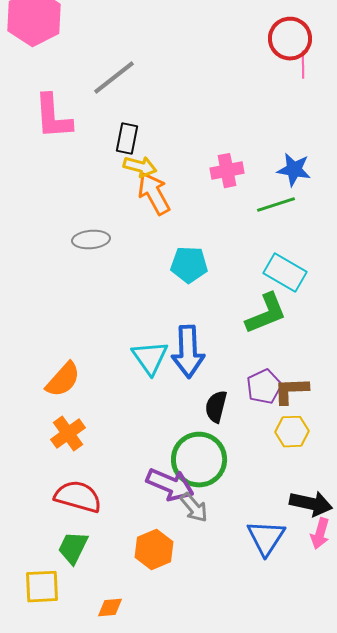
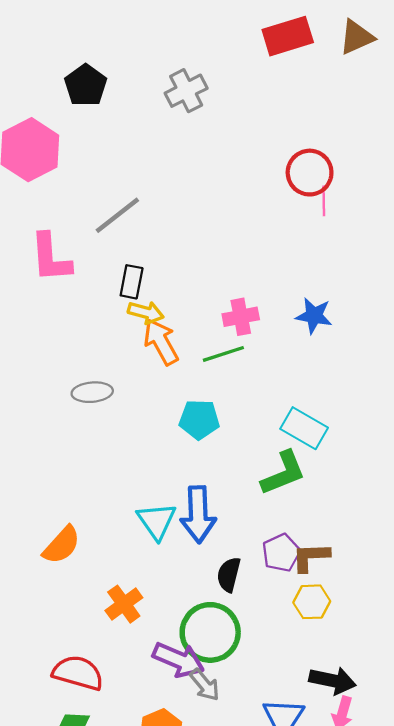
green line: (276, 205) -> (223, 354), moved
orange cross: (68, 434) -> (124, 604), moved

